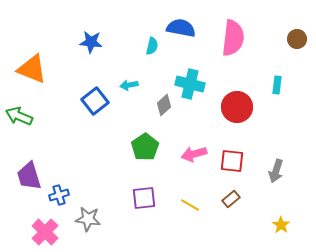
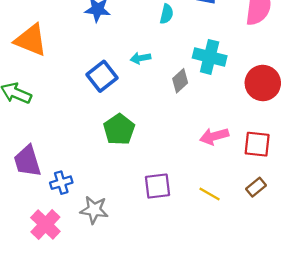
green pentagon: (145, 147) -> (119, 129), moved

